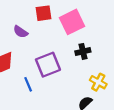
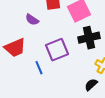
black cross: (83, 51) -> (89, 38), size x1.5

